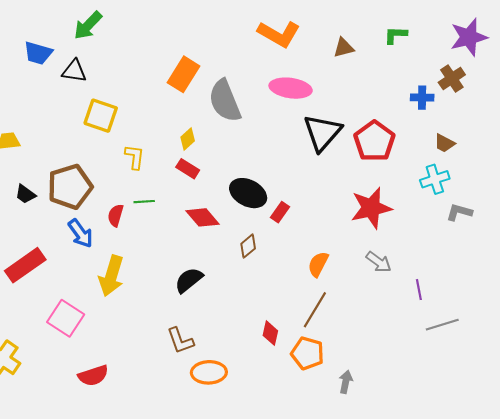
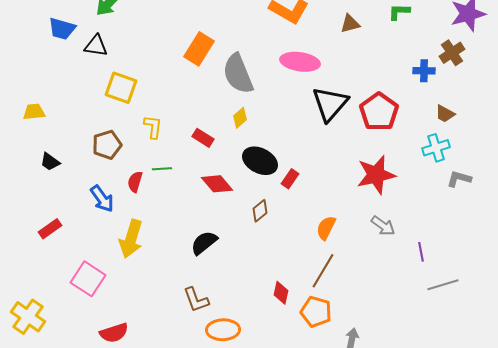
yellow diamond: (188, 139) -> (240, 118), moved
brown pentagon: (70, 187) -> (107, 145), moved, size x0.7
red rectangle: (25, 265) -> (50, 229), size x0.6

